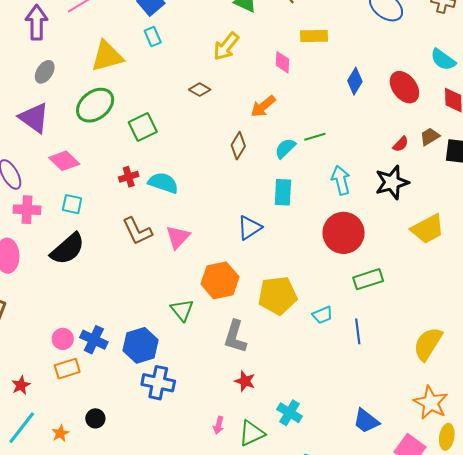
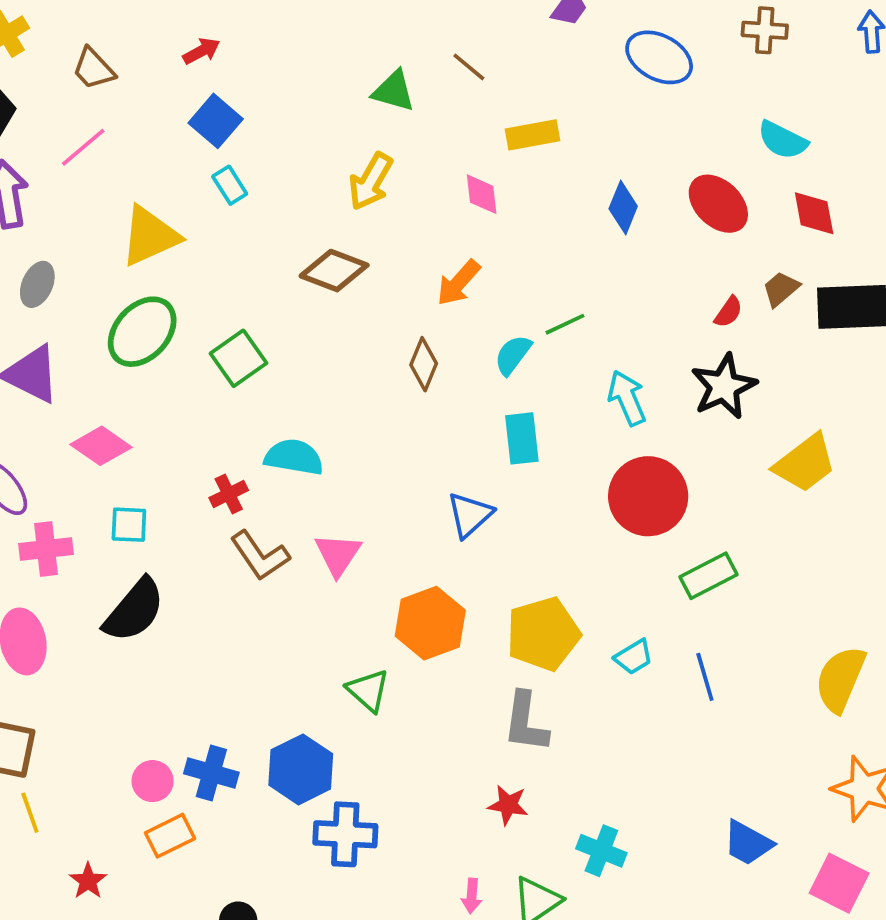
brown diamond: (200, 90) -> (334, 271), size x1.6
red cross: (129, 177) -> (229, 494), moved
gray L-shape: (235, 337) -> (526, 722), moved

